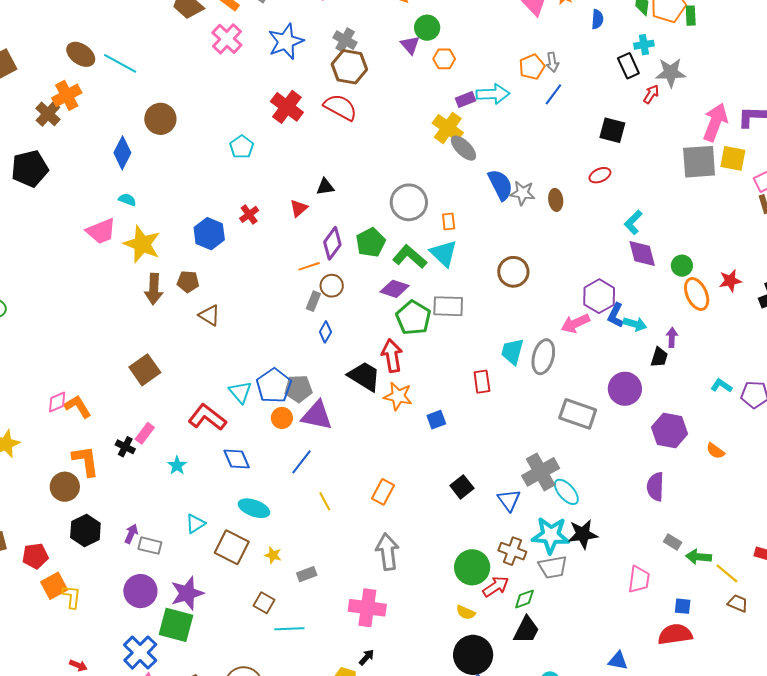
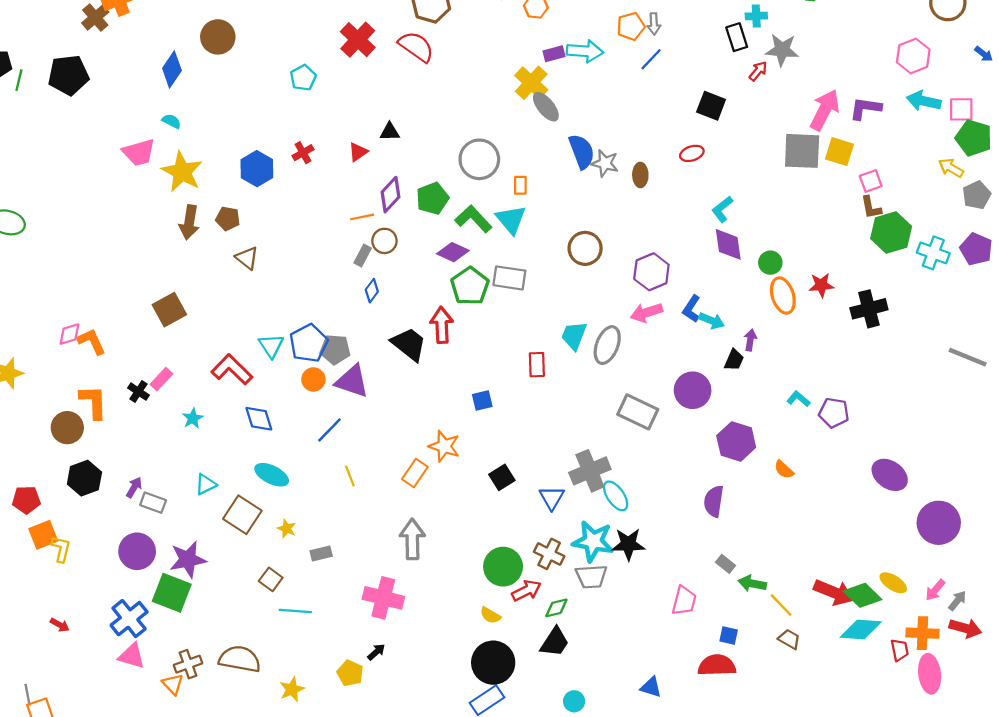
purple hexagon: (599, 296) -> (651, 272), moved
orange star: (398, 396) -> (444, 446), moved

